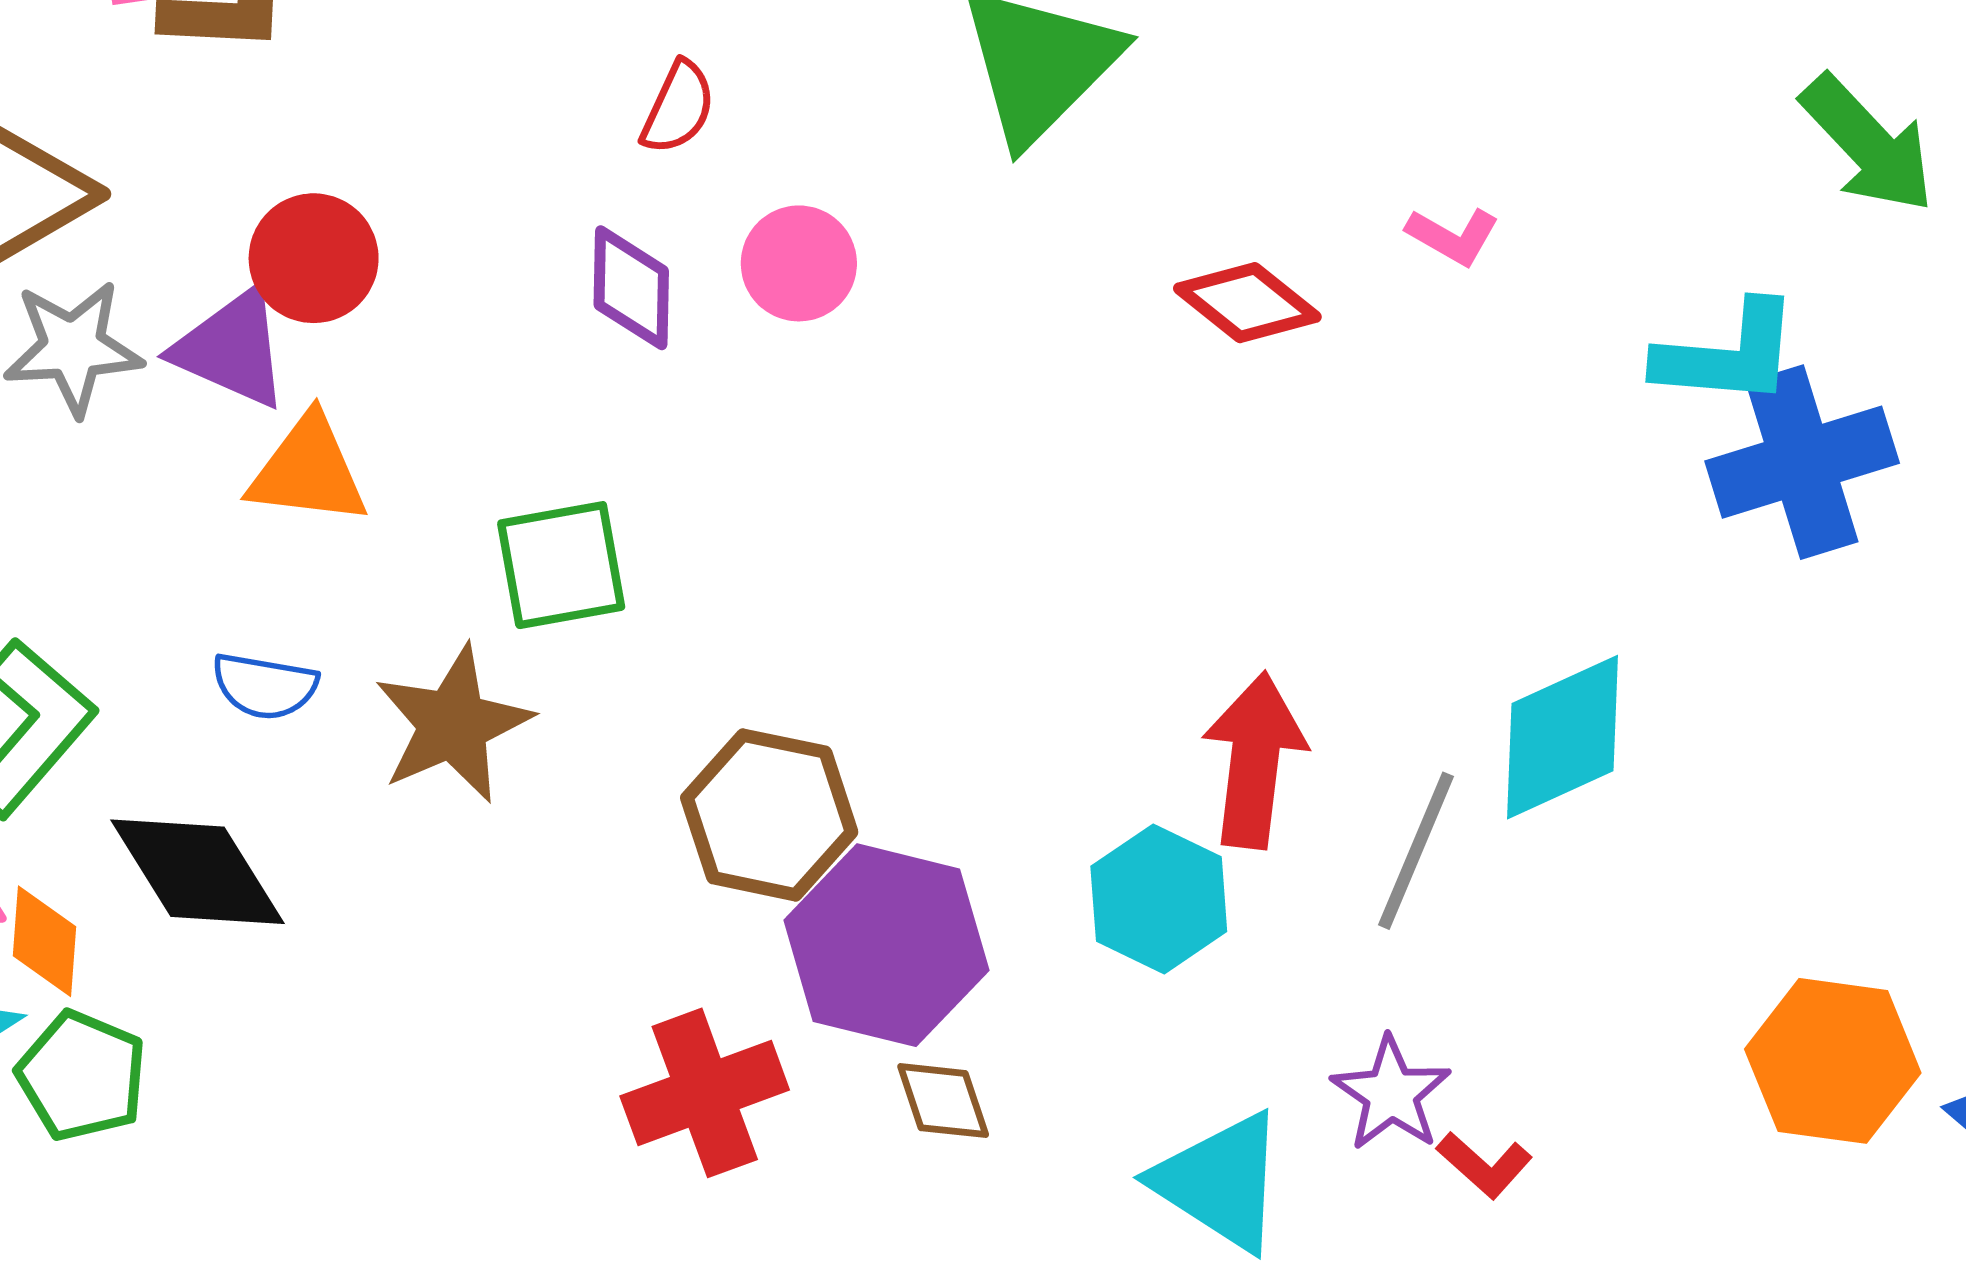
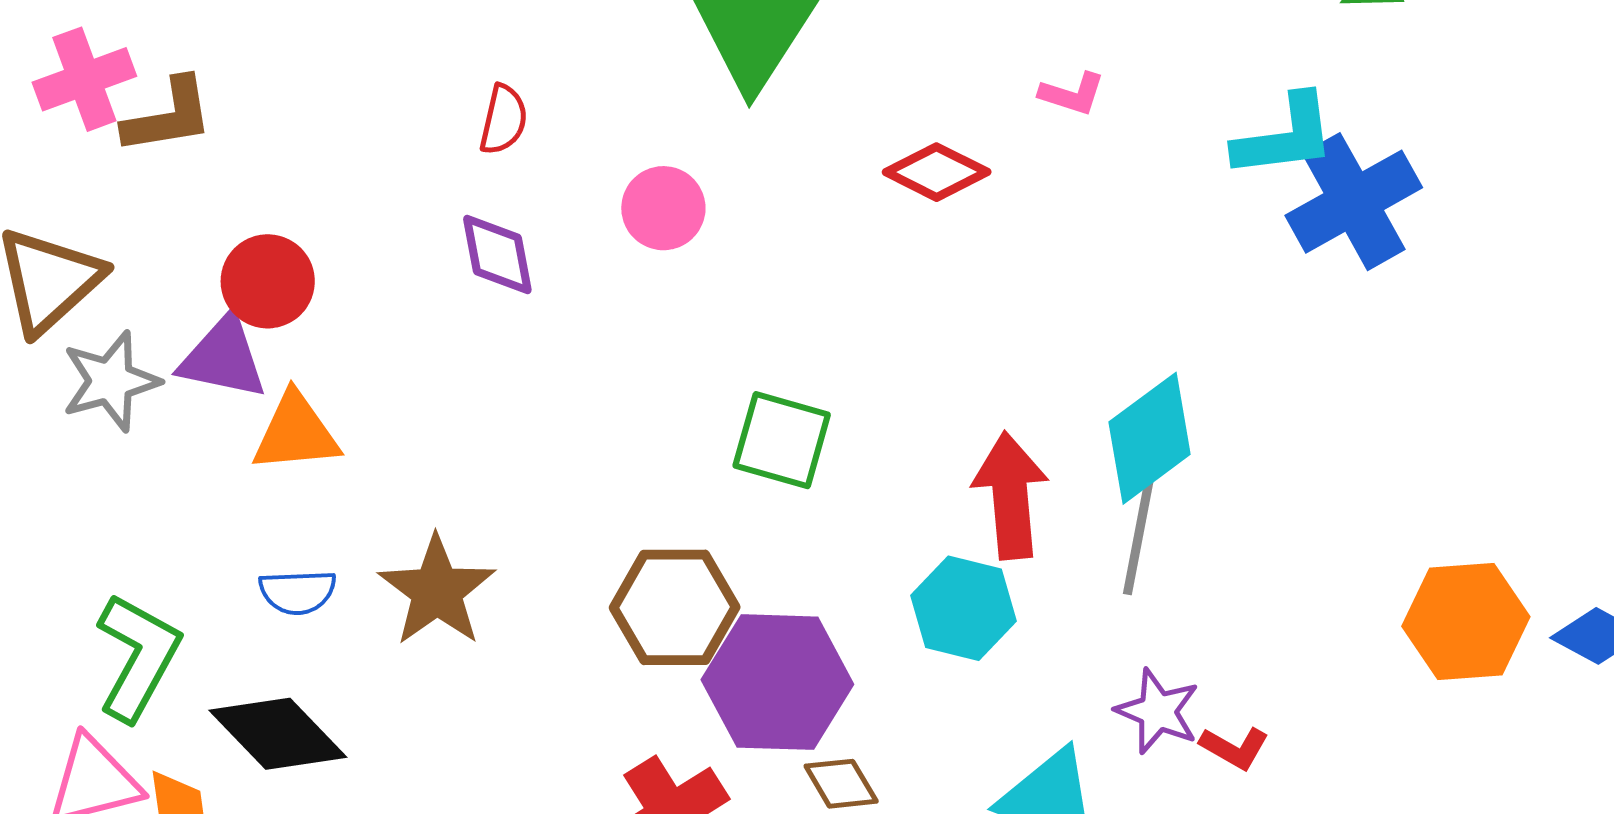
pink circle: (799, 263) -> (663, 208), moved
green square: (561, 565) -> (782, 440), moved, turned 38
cyan diamond: (1562, 737) -> (1150, 438), moved

